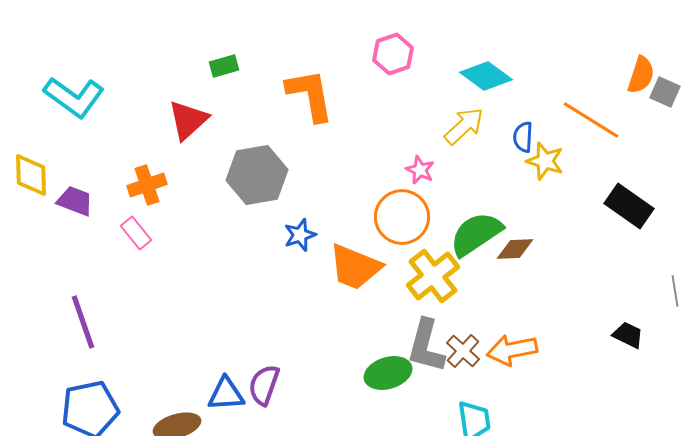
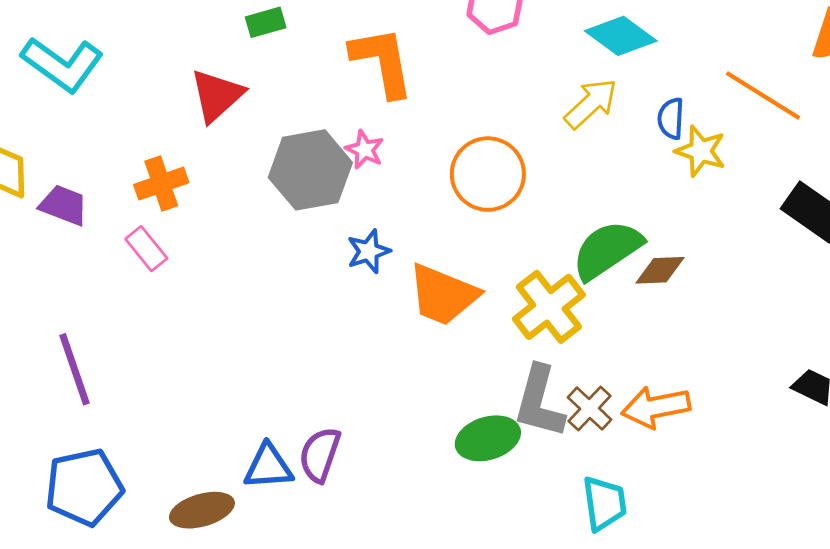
pink star: (420, 170) -> (365, 150), moved
orange circle: (402, 217) -> (488, 174), moved

